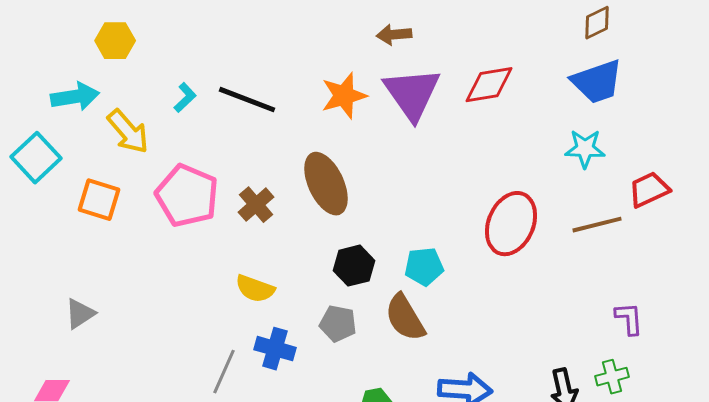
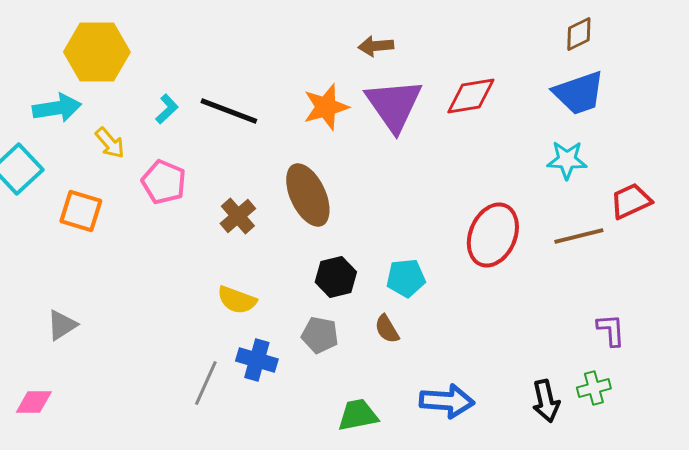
yellow hexagon: (115, 41) -> (97, 52), size x1.6
yellow arrow: (128, 132) -> (110, 143), size x0.7
pink pentagon: (187, 196) -> (164, 182), moved, size x0.7
brown semicircle: (405, 318) -> (387, 329), size x0.6

